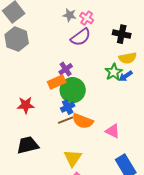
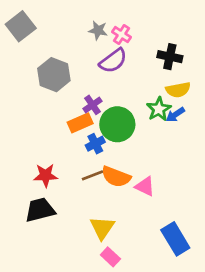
gray hexagon: (17, 39) -> (54, 75), moved
green circle: (73, 90) -> (117, 124), moved
red star: (26, 105) -> (46, 175), moved
blue cross: (68, 107) -> (95, 144), moved
pink triangle: (113, 131) -> (145, 186), moved

